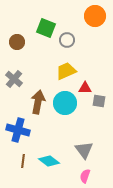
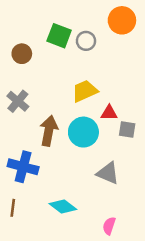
gray circle: (67, 40) -> (86, 41), moved
gray triangle: (84, 150) -> (108, 173), moved, turned -30
brown line: (23, 161) -> (13, 208), moved

